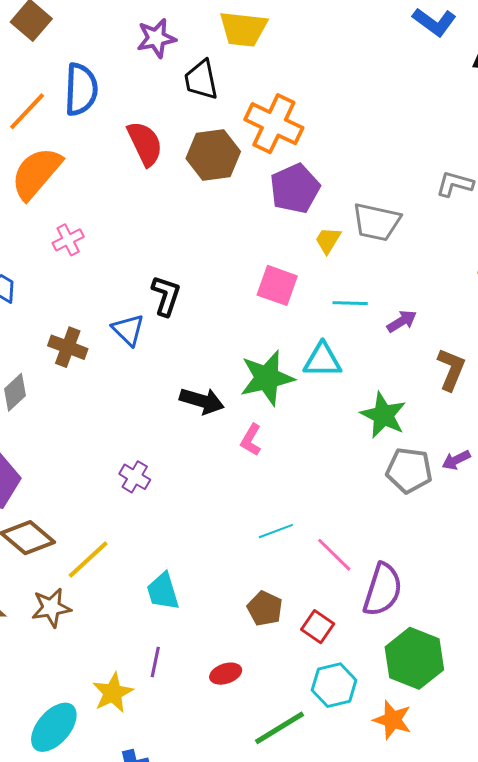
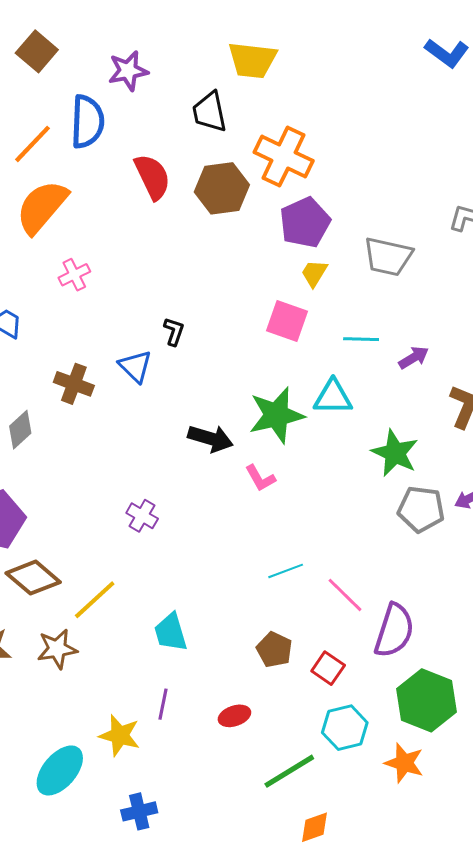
purple star: (156, 38) -> (128, 71), moved
yellow trapezoid: (328, 240) -> (314, 273), moved
black L-shape: (166, 296) -> (174, 332), size x0.7
pink L-shape: (251, 440) -> (260, 478), turned -60
yellow star: (113, 693) -> (120, 735), turned -30

